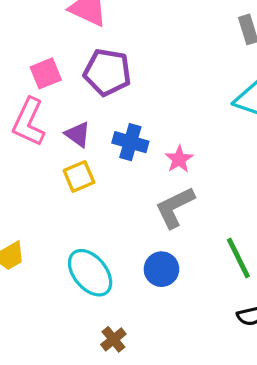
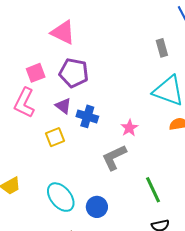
purple triangle: (78, 134) -> (63, 106), moved
pink star: (179, 159) -> (129, 128), moved
blue circle: (161, 269) -> (97, 207), moved

